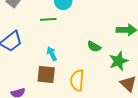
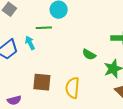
cyan arrow: (52, 54) -> (30, 43), moved

